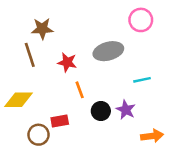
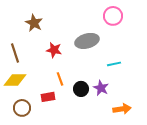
brown star: (42, 29) -> (34, 23), turned 30
brown line: (30, 55) -> (15, 53), moved
orange line: (80, 90) -> (60, 79), moved
brown circle: (38, 135) -> (22, 108), moved

